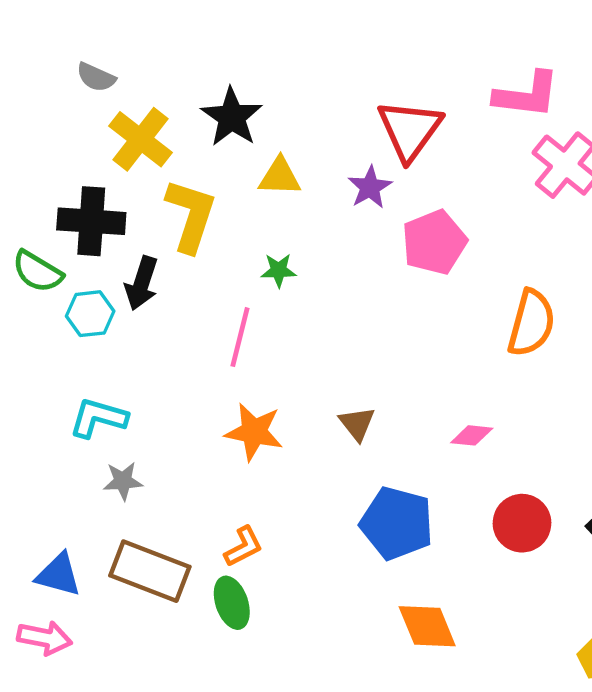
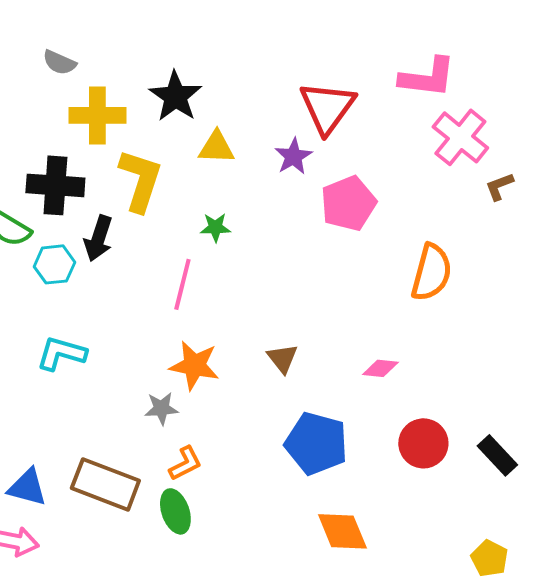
yellow cross: (140, 139) -> (97, 115), turned -38
gray star: (123, 481) -> (161, 408), moved

